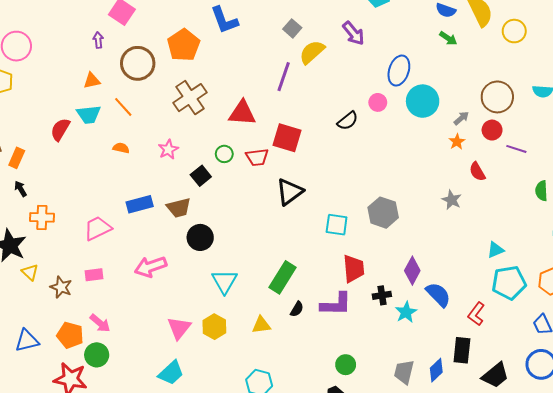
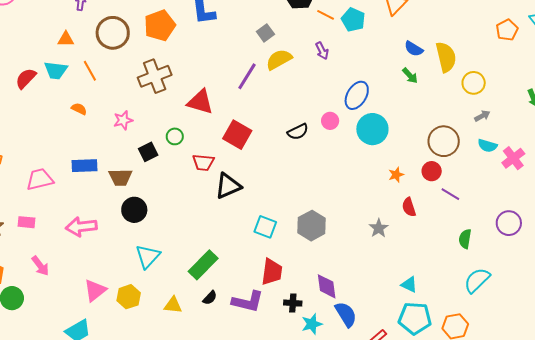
purple arrow: (354, 33) -> (322, 51), size x0.7
gray arrow: (461, 118) -> (482, 116), moved
red trapezoid: (257, 157) -> (203, 162), moved
cyan triangle: (495, 250) -> (409, 285), turned 36
purple diamond: (412, 271) -> (327, 286), turned -48
pink arrow: (100, 323) -> (40, 266), moved

